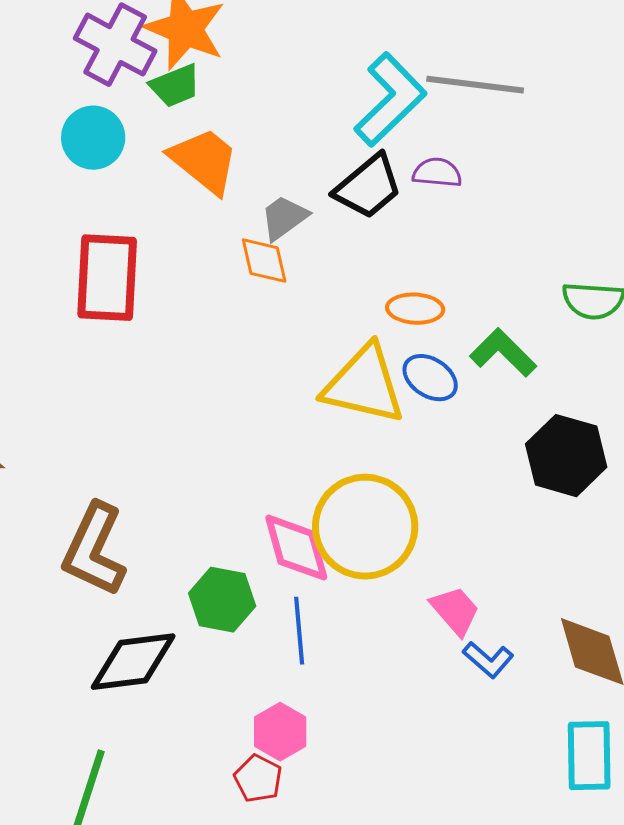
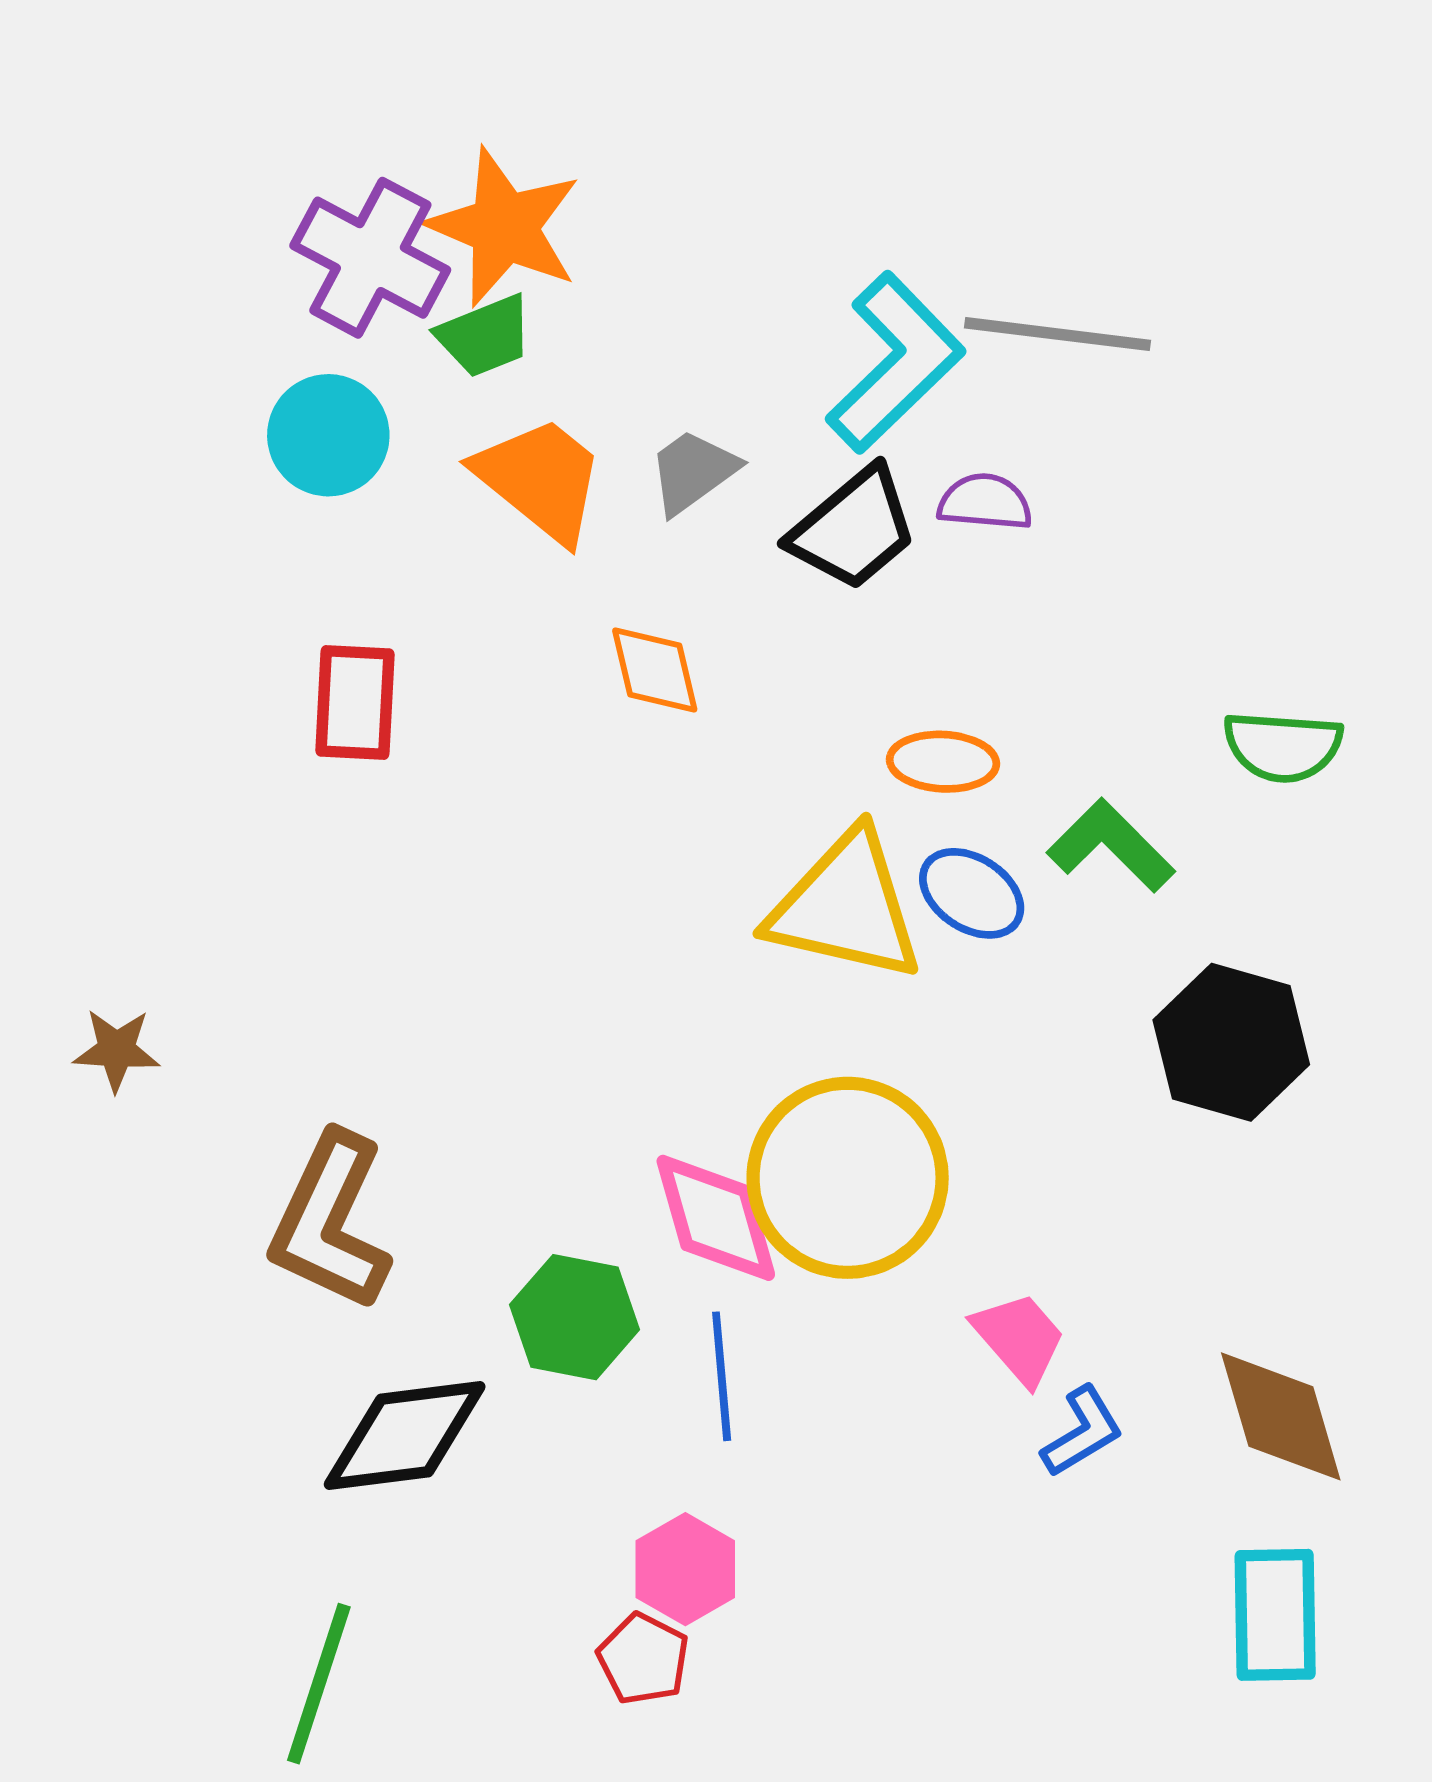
gray trapezoid: (284, 218) -> (693, 472), moved
red rectangle: (107, 278) -> (355, 702), size x0.7
blue L-shape: (488, 660) -> (1082, 1432), turned -72

